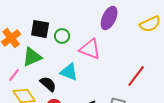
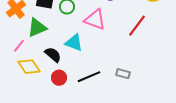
red line: (136, 76) -> (137, 26), moved

